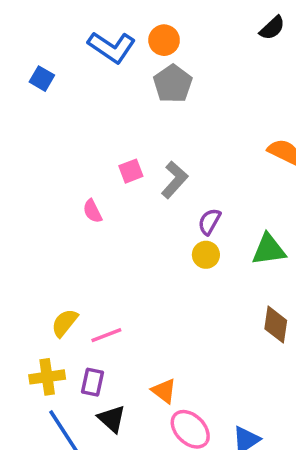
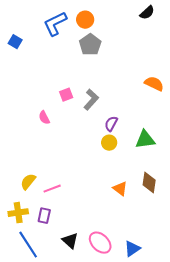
blue L-shape: (112, 47) -> (55, 24), turned 120
orange triangle: (164, 391) -> (120, 189), moved
black triangle: (112, 419) -> (70, 241), moved

